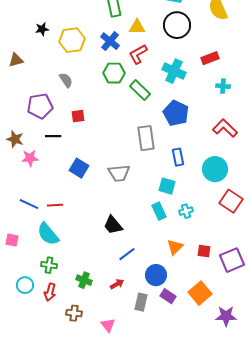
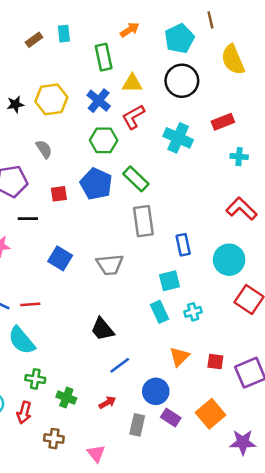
black star: (42, 29) -> (15, 104), moved
green rectangle: (140, 90) -> (136, 179), moved
blue pentagon: (176, 113) -> (96, 184), moved
cyan square: (167, 186) -> (169, 281), turned -30
green cross: (49, 265) -> (35, 379), moved

